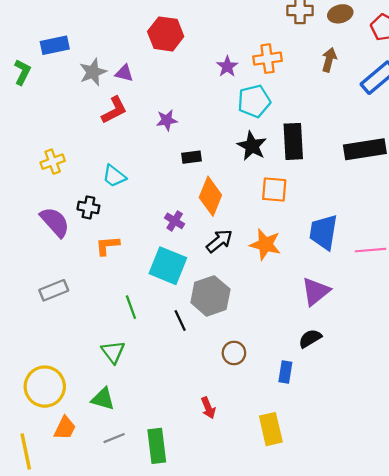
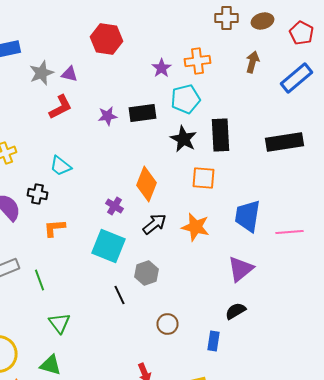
black rectangle: (191, 157) -> (142, 113), moved, size x1.5
gray hexagon: (210, 296) -> (146, 273), size x0.7
green line: (131, 307) -> (40, 280), moved

